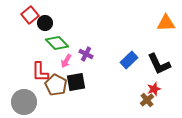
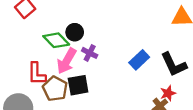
black circle: (45, 23) -> (75, 32), moved
pink arrow: (66, 61) -> (67, 61), size x1.6

